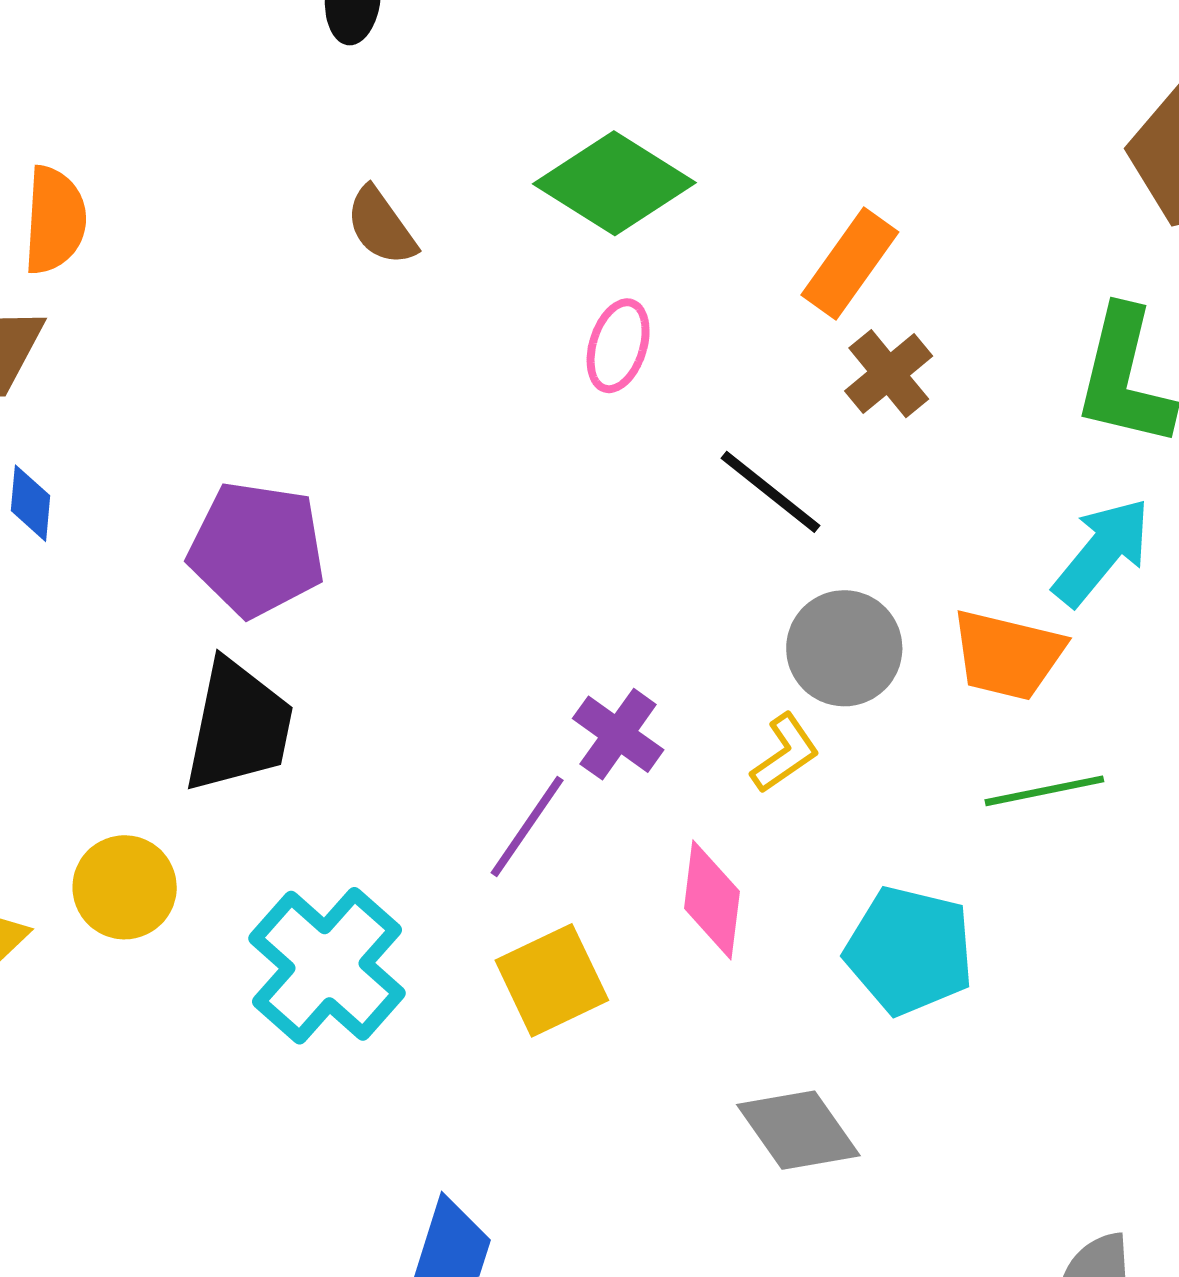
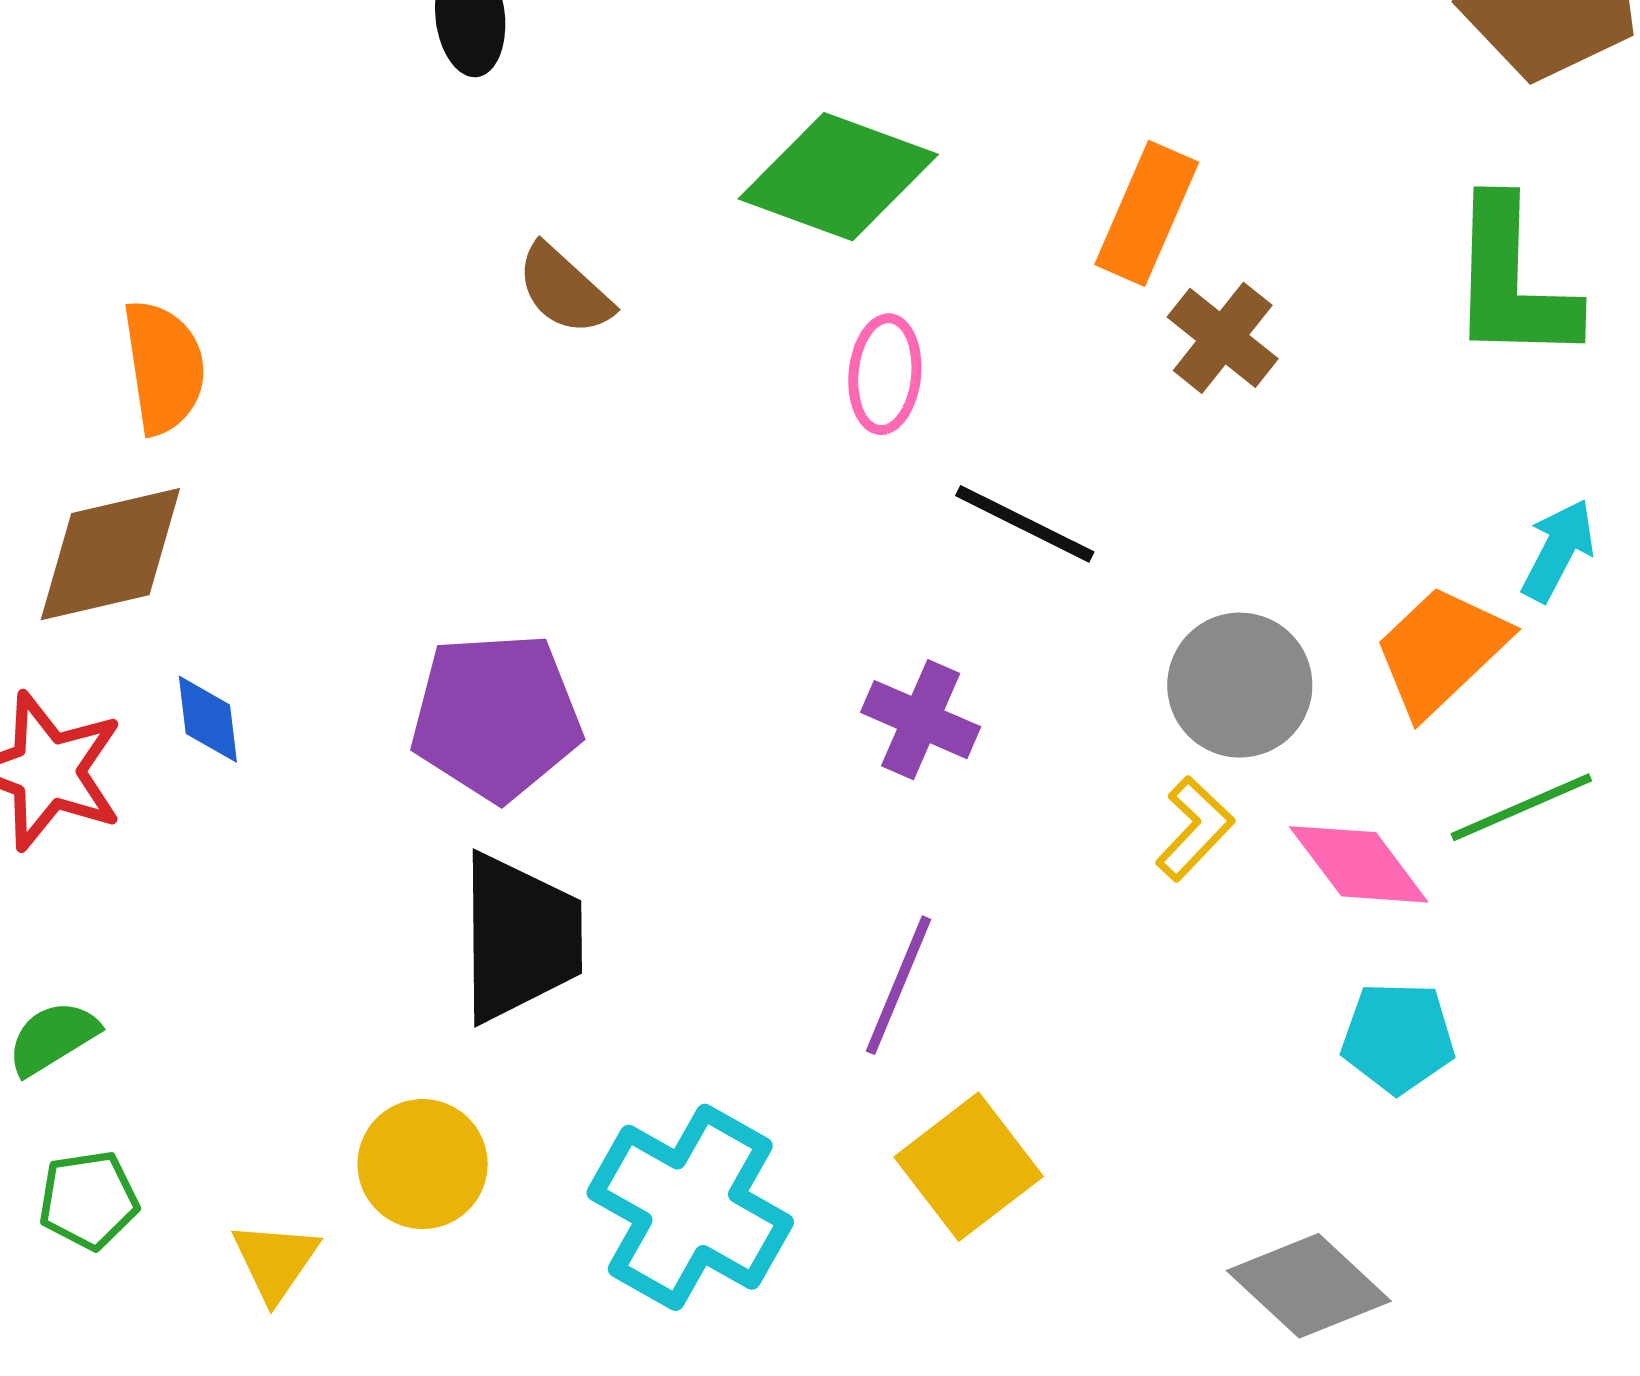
black line: (770, 492) -> (1025, 524), moved
cyan arrow: (1102, 552) -> (1558, 550), moved, size x0.7
orange trapezoid: (1008, 655) -> (1441, 651), turned 135
purple cross: (618, 734) -> (921, 720), moved
pink diamond: (712, 900) -> (1359, 864), moved, turned -32
cyan pentagon: (909, 951) -> (1398, 1038), size x0.7

